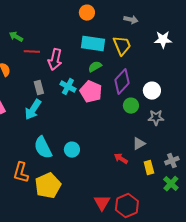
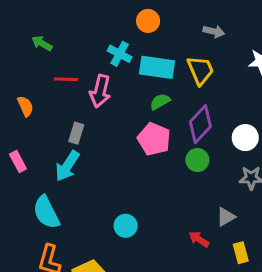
green arrow: (16, 37) -> (42, 43), moved
cyan cross: (68, 87) -> (120, 54), moved
gray rectangle: (39, 88) -> (76, 133), turned 32
green circle: (131, 106) -> (197, 160), moved
cyan semicircle: (43, 148) -> (46, 212), moved

